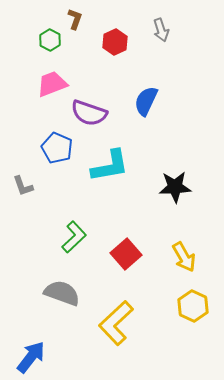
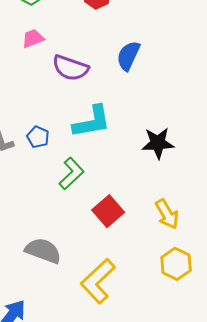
pink trapezoid: (52, 84) -> (33, 38), size x0.7
blue pentagon: (57, 148) -> (38, 137), moved, size x0.7
green L-shape: (74, 237) -> (72, 173), moved

